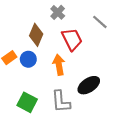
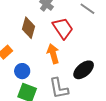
blue circle: (28, 59) -> (22, 71), moved

